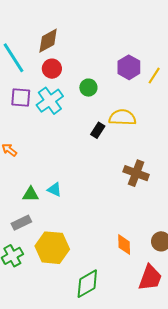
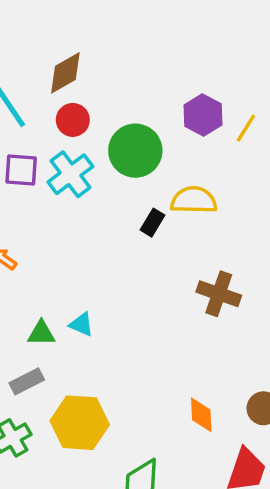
green circle: (88, 88) -> (135, 151), size x1.8

